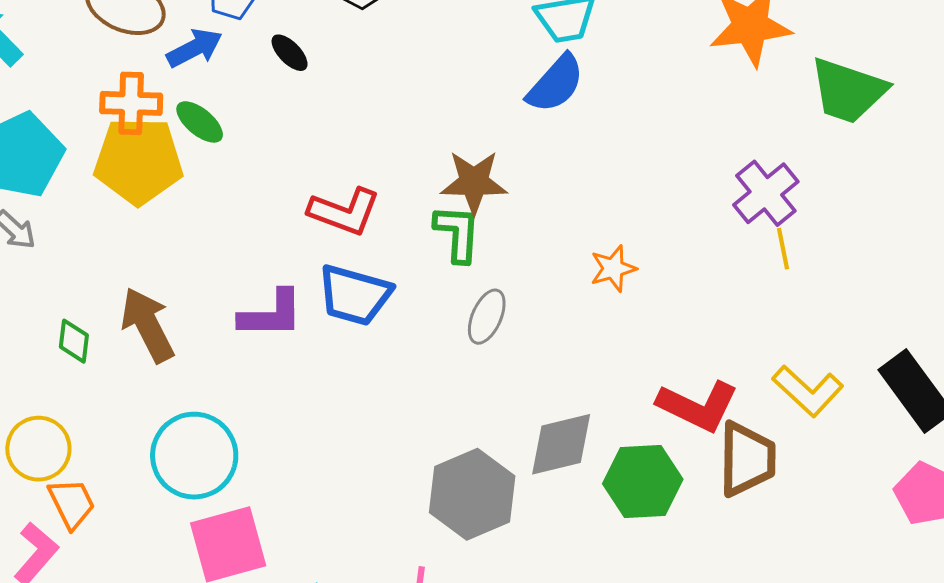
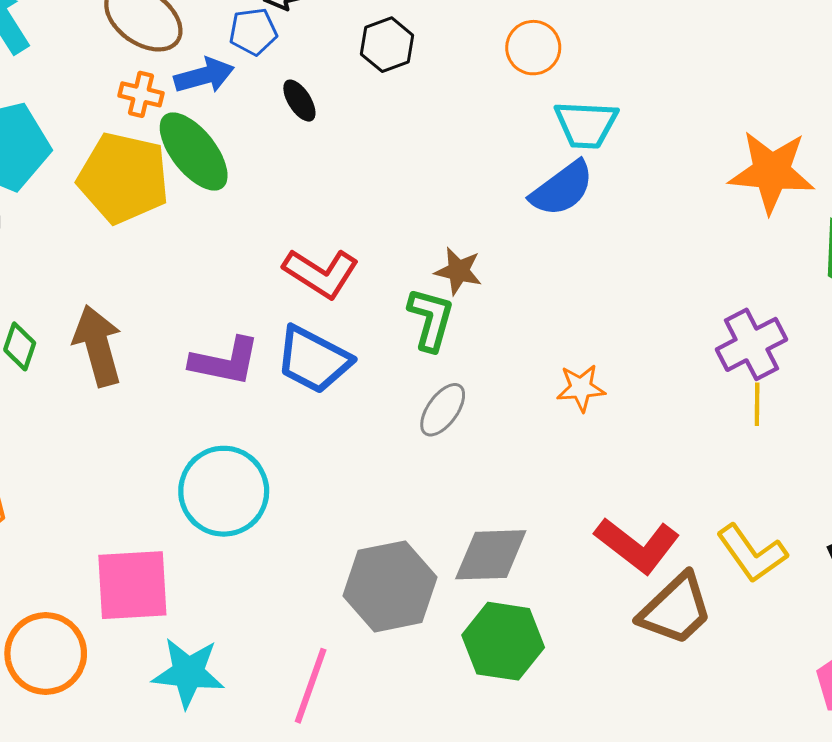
orange cross: (131, 103) -> (141, 94), moved, size x0.7
green ellipse: (200, 122) -> (194, 151), size x1.6
brown star: (474, 182) -> (458, 271), size x0.7
cyan circle: (194, 456) -> (224, 491), moved
brown trapezoid: (747, 459) -> (676, 609), turned 34
green hexagon: (643, 482) -> (503, 641), moved

